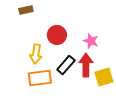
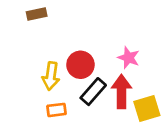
red circle: (57, 35) -> (80, 65), moved
orange rectangle: (40, 78) -> (56, 110), size x0.6

